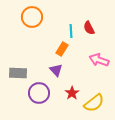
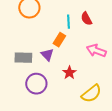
purple triangle: (56, 70) -> (47, 55), moved
gray rectangle: (18, 73) -> (23, 58), moved
red star: (72, 93) -> (69, 73), moved

